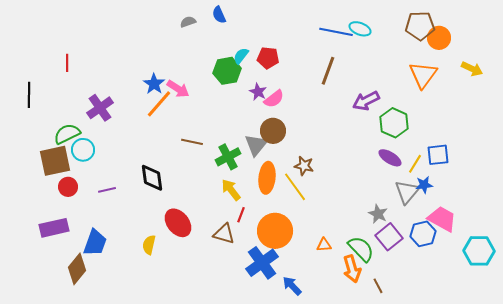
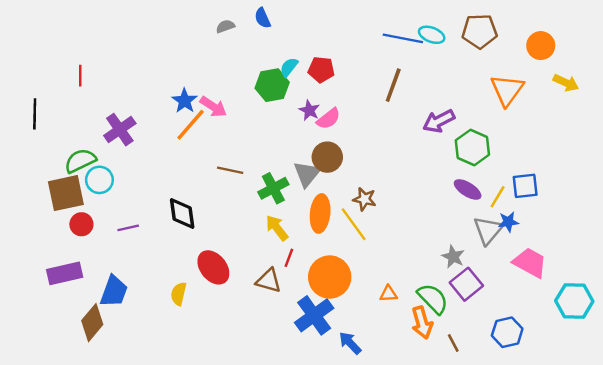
brown pentagon: (420, 26) -> (480, 31), moved
orange circle: (439, 38) -> (541, 46), moved
blue hexagon: (423, 234) -> (507, 332), moved

